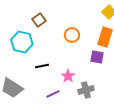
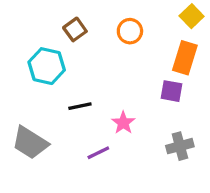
orange circle: (72, 35) -> (130, 31), moved
gray cross: (86, 90) -> (180, 146), moved

